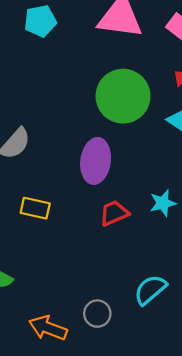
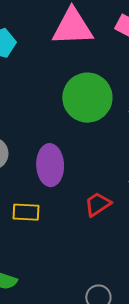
purple ellipse: (96, 161) -> (50, 165), moved

